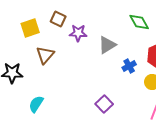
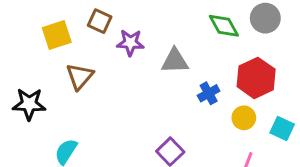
gray triangle: (107, 45) -> (175, 61), turned 30

